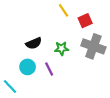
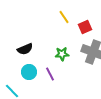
black semicircle: (34, 43) -> (25, 49), moved

